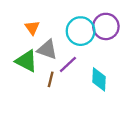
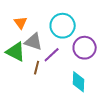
purple circle: (106, 26) -> (85, 48), moved
cyan diamond: (99, 79) -> (79, 82), moved

